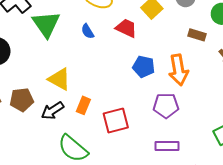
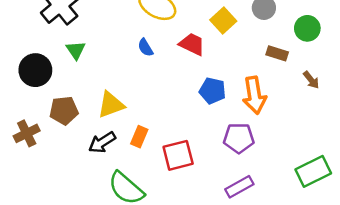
green triangle: (46, 24) -> (76, 50), moved, size x0.6
yellow triangle: (59, 79) -> (111, 105), turned -50
brown pentagon: (22, 100) -> (64, 110), moved
purple rectangle: (167, 146) -> (239, 187), turned -30

